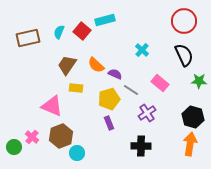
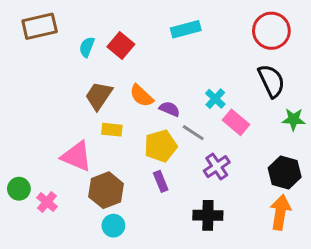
cyan rectangle: (105, 20) -> (186, 29), moved
brown rectangle: (28, 38) -> (40, 26), moved
cyan cross: (142, 50) -> (215, 99), moved
brown hexagon: (61, 136) -> (106, 190), moved
green circle: (14, 147) -> (19, 189), moved

